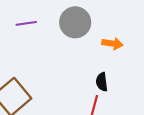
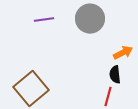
orange arrow: (112, 44) -> (123, 53), moved, turned -36

